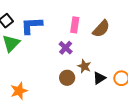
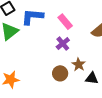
pink rectangle: (75, 25) -> (65, 22), moved, turned -56
black triangle: (99, 78) -> (92, 78), turned 32

